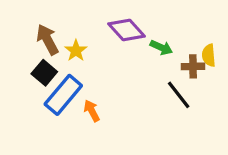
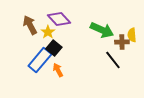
purple diamond: (127, 30) -> (59, 19), moved
green arrow: (161, 47) -> (102, 30), size x1.6
black square: (44, 73) -> (54, 48), moved

